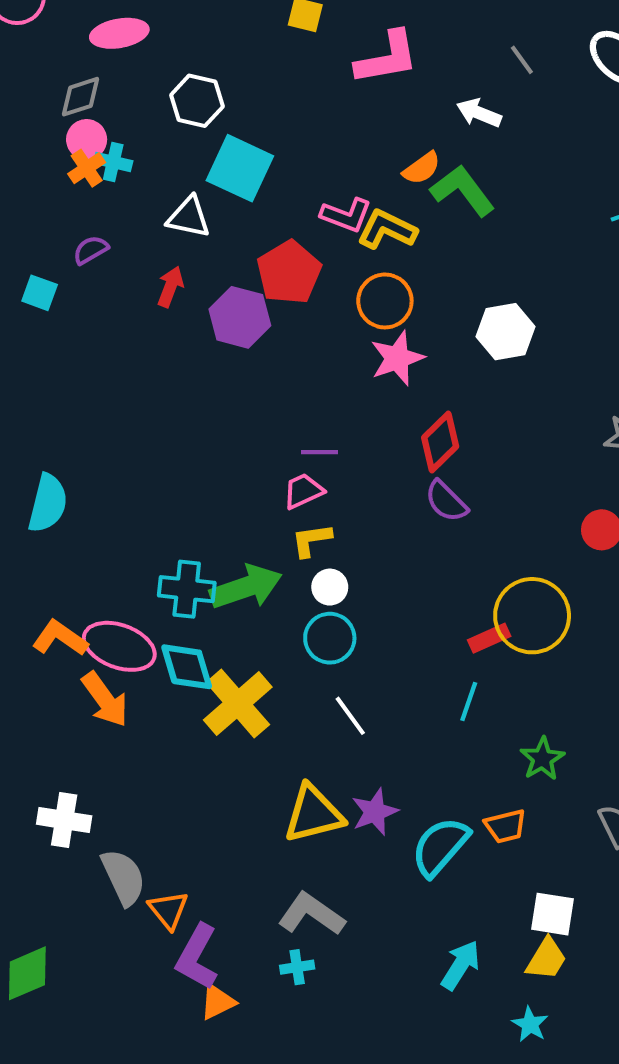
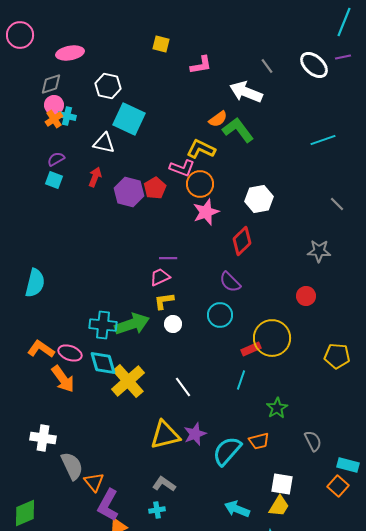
pink L-shape: (387, 58) -> (201, 65), size x0.7
white arrow: (479, 113) -> (246, 92), size x1.5
pink L-shape: (346, 215) -> (182, 168), moved
red pentagon: (289, 272) -> (155, 188), moved, size x0.7
cyan square: (40, 293) -> (54, 180), moved
red diamond: (440, 442) -> (242, 241), moved
cyan circle: (330, 638) -> (220, 315), moved
pink ellipse: (119, 646) -> (70, 353), size x0.7
gray L-shape: (311, 914) -> (164, 484), size x0.7
cyan arrow: (461, 965) -> (237, 509), turned -100

